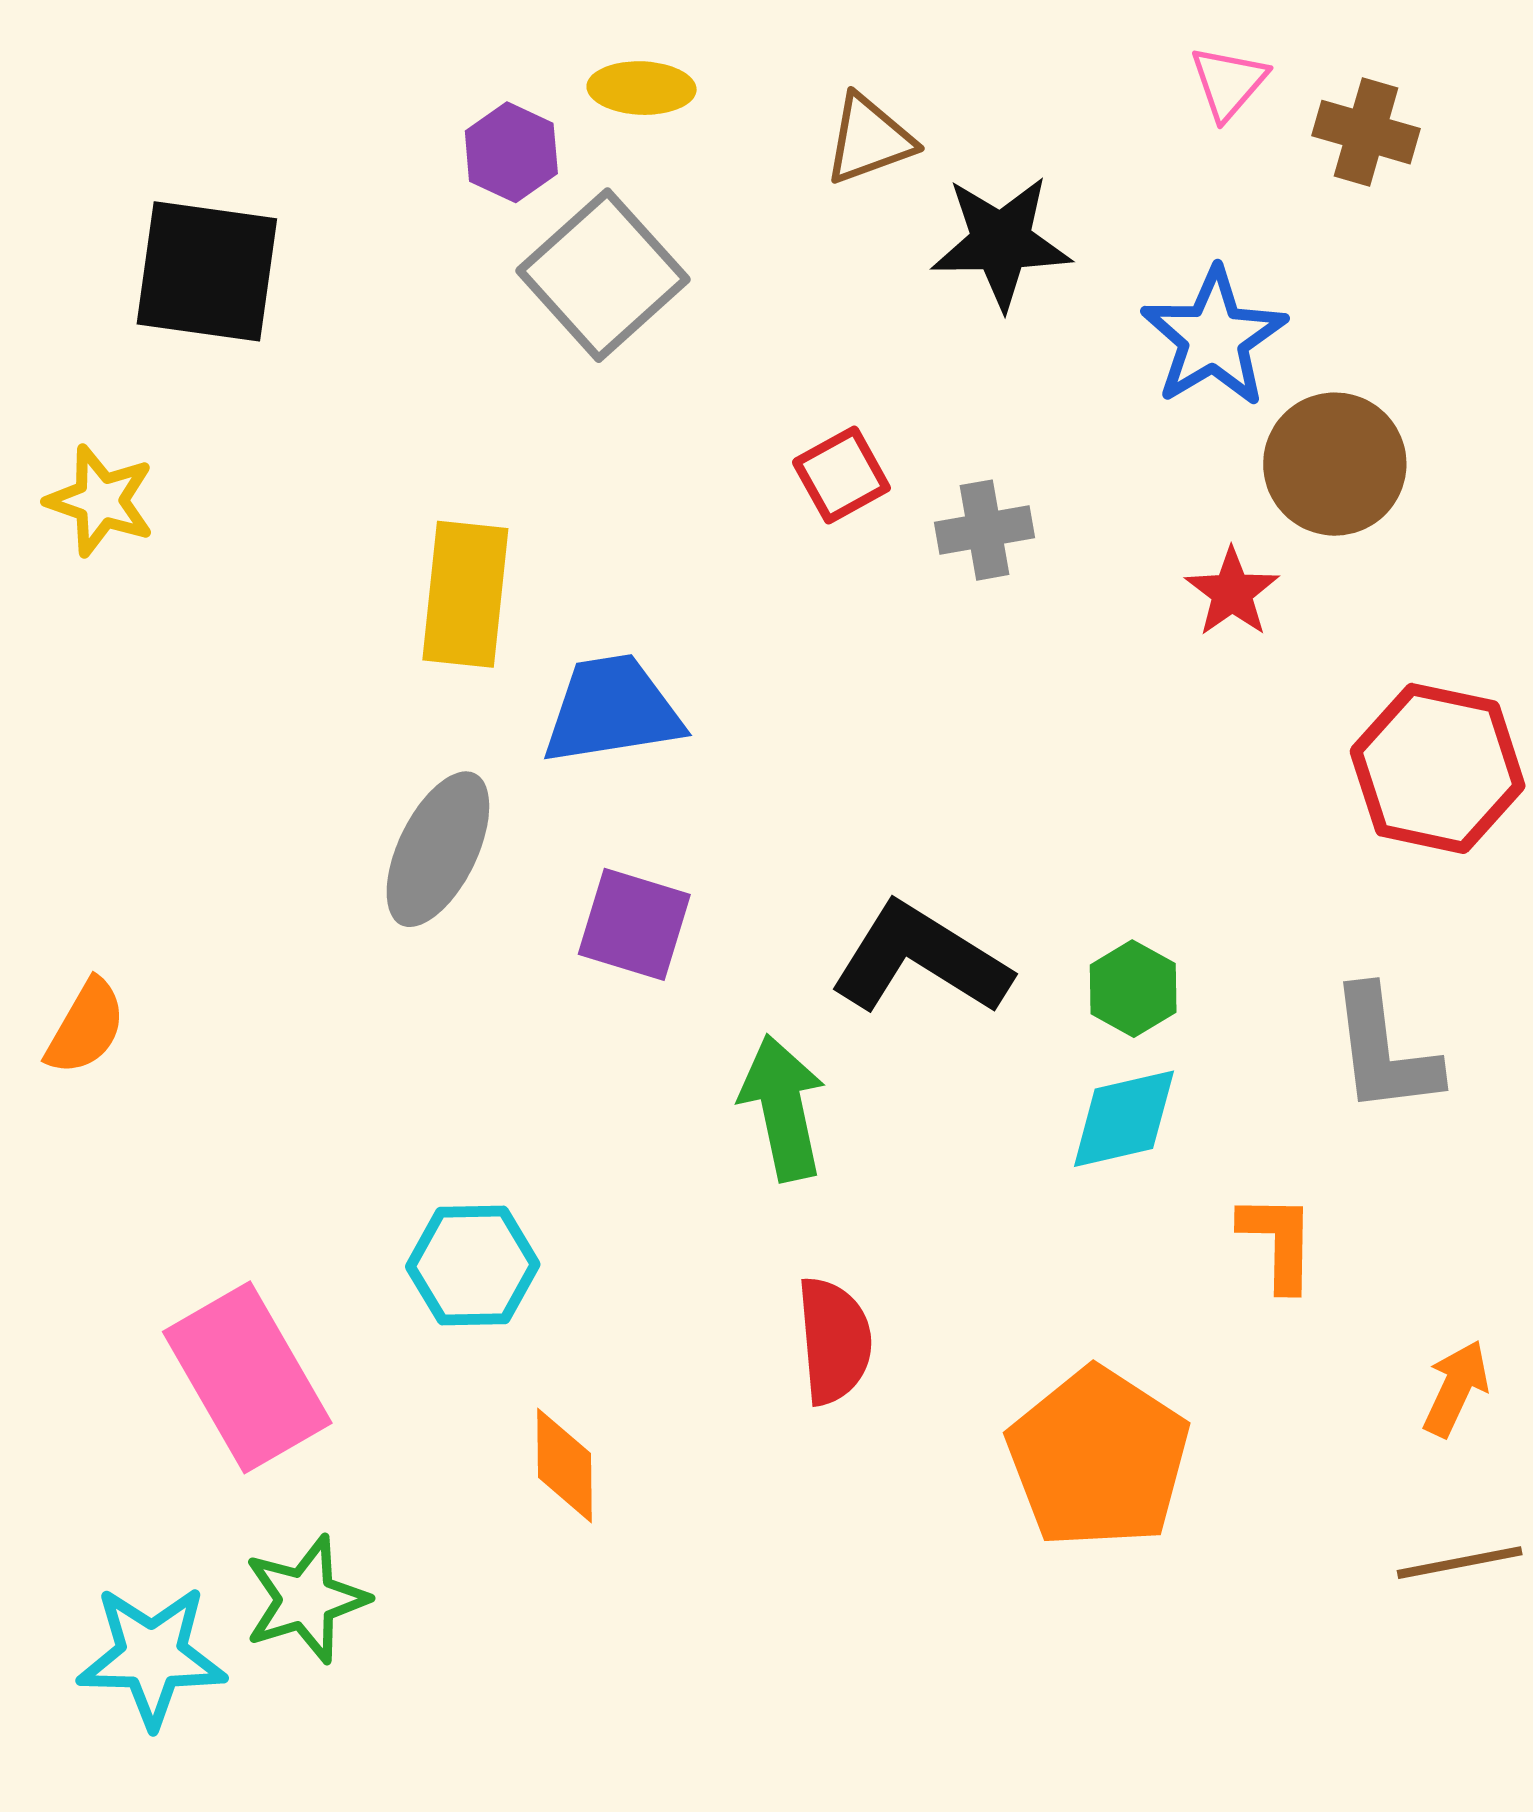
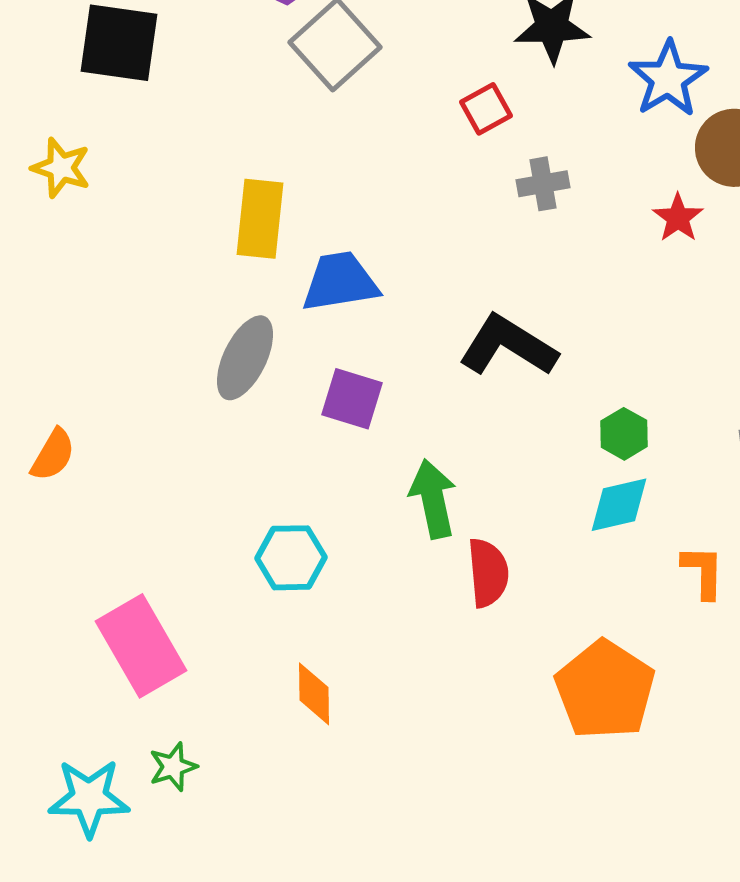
red square: (841, 475) -> (486, 109), moved
black L-shape: (920, 959) -> (508, 346), moved
cyan hexagon: (473, 1266) -> (291, 558), moved
red semicircle: (834, 1341) -> (488, 573), moved
green star: (306, 1599) -> (173, 767), size x0.7

